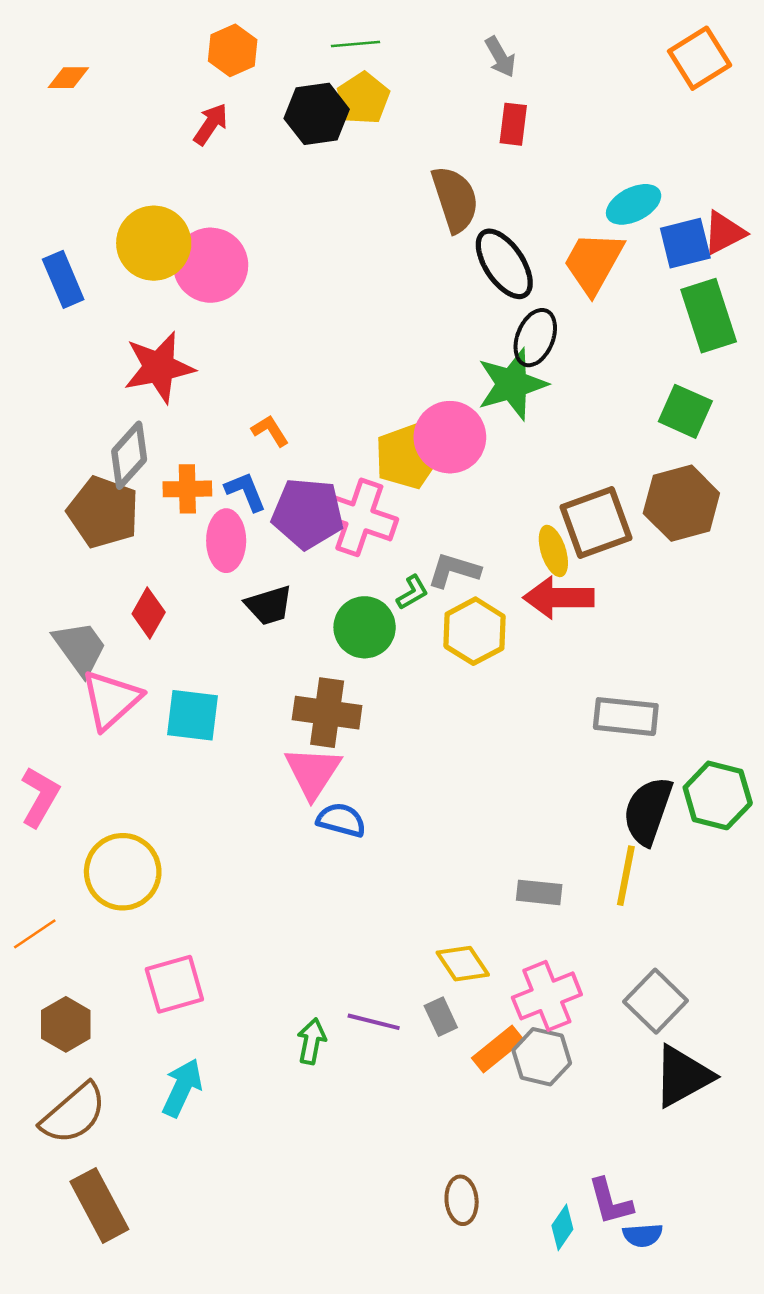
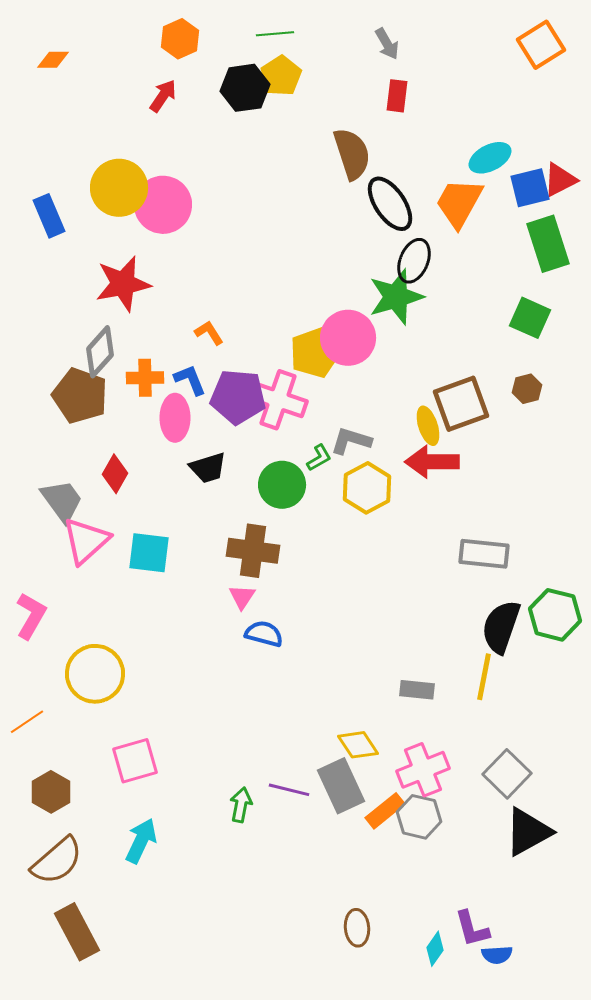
brown hexagon: (681, 503) -> (527, 389), size x0.5
pink triangle: (313, 772) -> (242, 597), size x0.6
gray rectangle: (441, 1017) -> (341, 786), size x1.8

